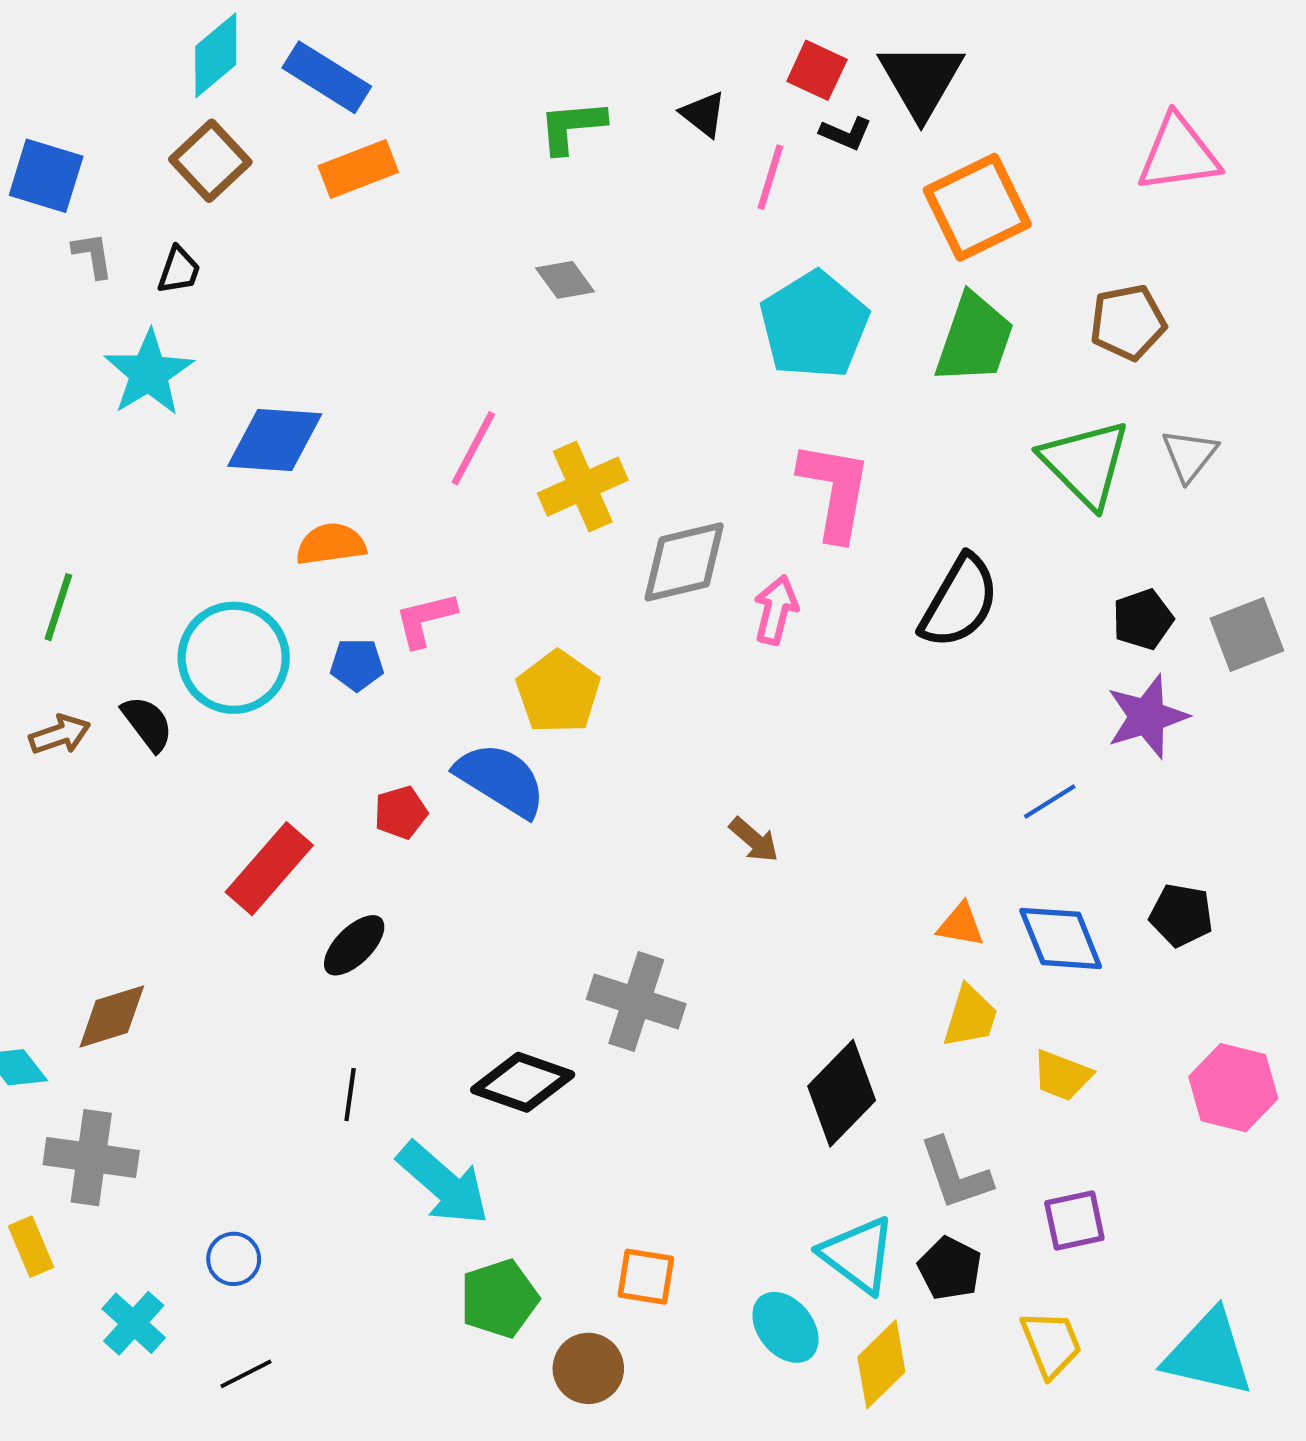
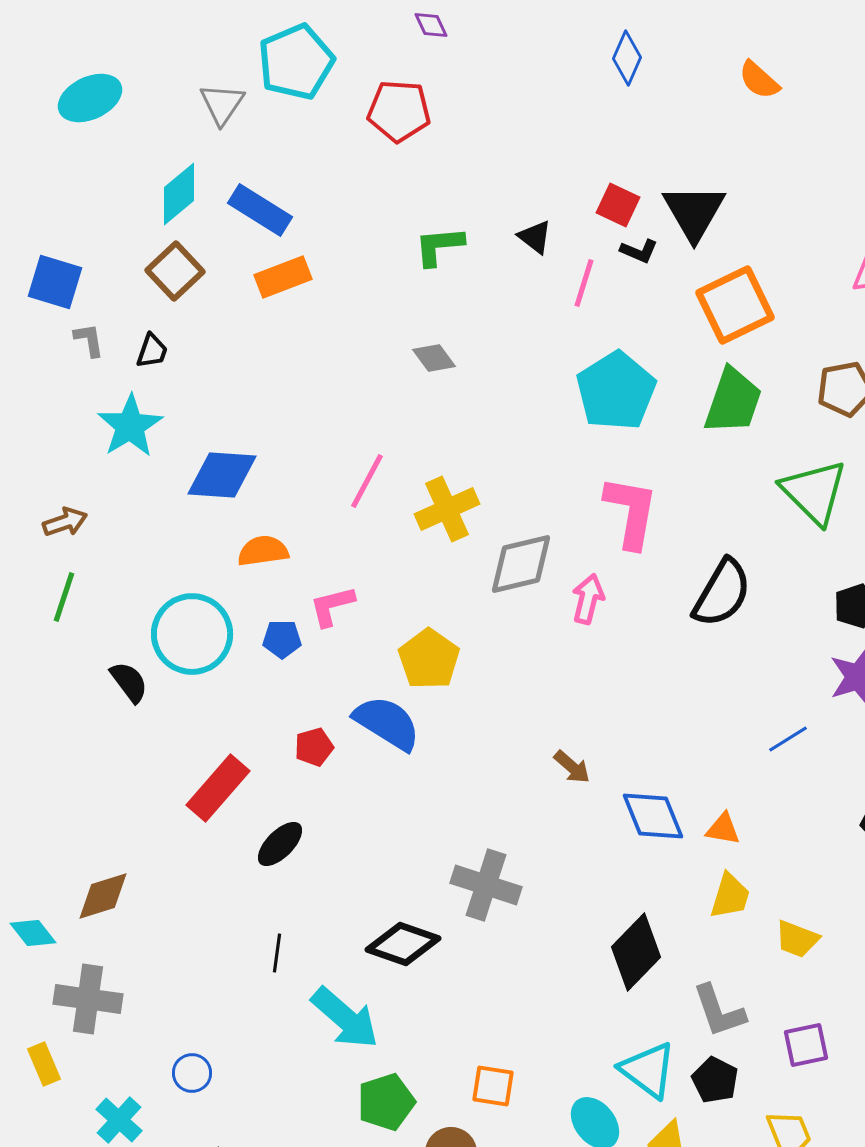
brown arrow: (60, 734) -> (65, 522), moved
blue diamond: (1061, 938) -> (653, 816), moved

